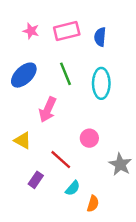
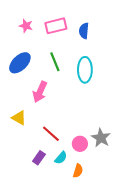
pink circle: (89, 138) -> (80, 144), moved
purple rectangle: (36, 180) -> (39, 158), moved

